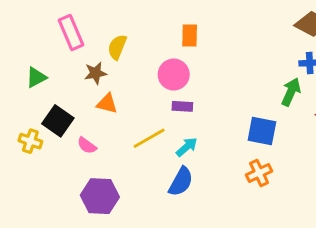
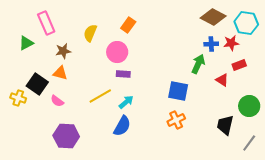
orange rectangle: (190, 35) -> (128, 25), turned 35
yellow semicircle: (117, 47) -> (90, 33), moved
green triangle: (36, 77) -> (26, 43), moved
orange triangle: (107, 103) -> (60, 73), moved

